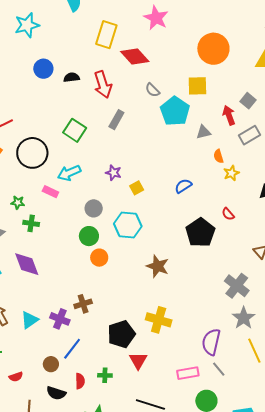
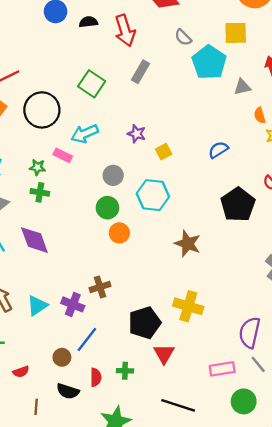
green star: (18, 202) -> (37, 167), moved

